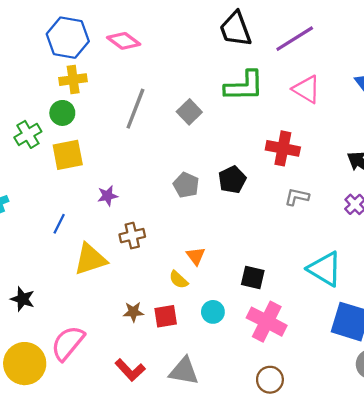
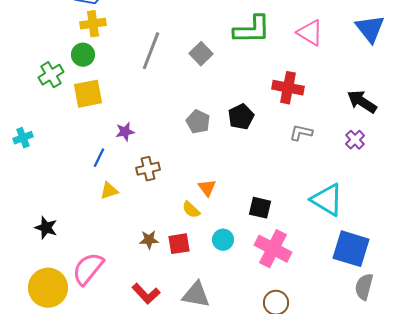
blue line: (59, 224) -> (99, 158), moved
yellow triangle: (90, 259) -> (109, 191), size x0.6

